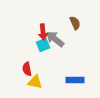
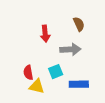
gray arrow: (55, 39) -> (70, 49), moved, turned 138
cyan square: (43, 45) -> (56, 72), moved

